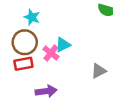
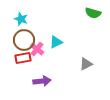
cyan star: (32, 17) -> (21, 19), moved
pink cross: (51, 53) -> (37, 49), moved

